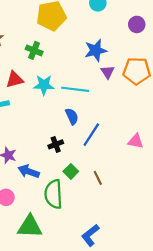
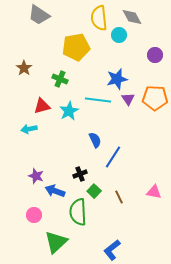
cyan star: (44, 85) -> (69, 111), turned -30
cyan line: (75, 89) -> (98, 100), moved
pink triangle: (136, 141) -> (154, 192), moved
black cross: (56, 144) -> (80, 174), moved
green triangle: (30, 227) -> (56, 242), turned -45

